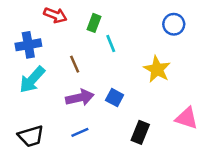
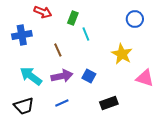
cyan arrow: (32, 80) -> (31, 76), moved, turned 85
pink triangle: (187, 118) -> (145, 78), moved
black rectangle: (140, 132) -> (109, 103), turned 48

